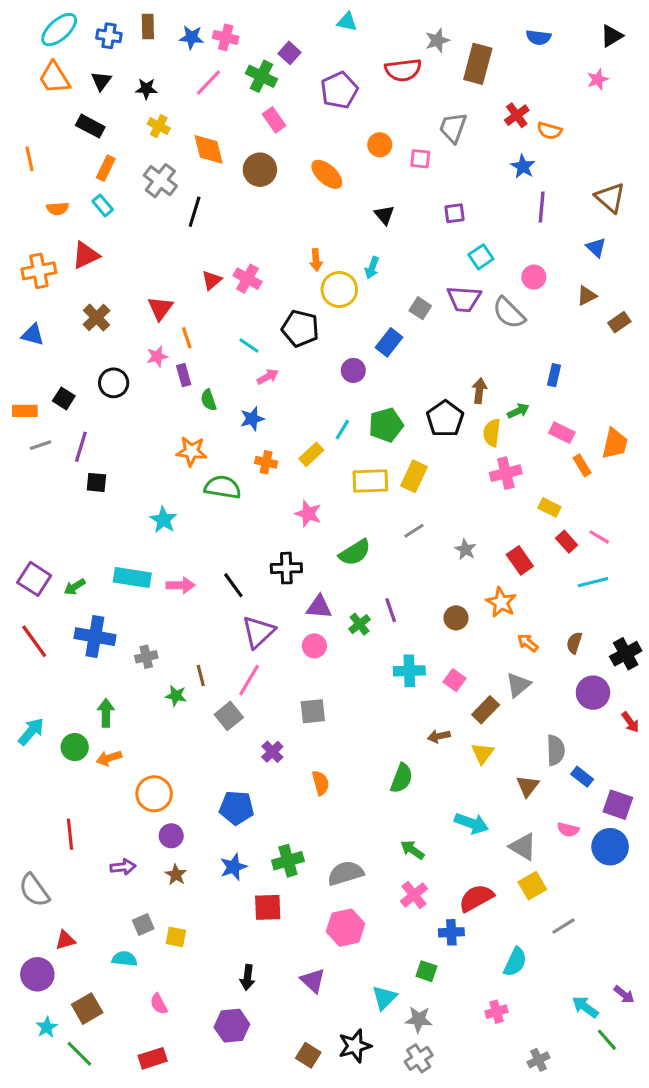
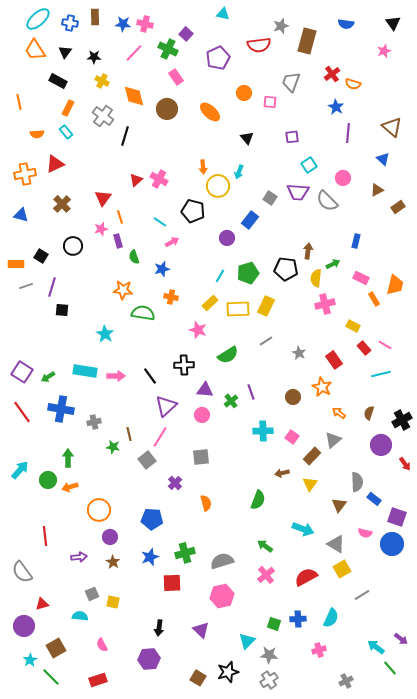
black triangle: (612, 36) -> (393, 23), turned -35
black pentagon: (445, 419) -> (286, 269), turned -30
yellow rectangle: (311, 454) -> (210, 303), moved
blue cross: (451, 932) -> (298, 619), moved

